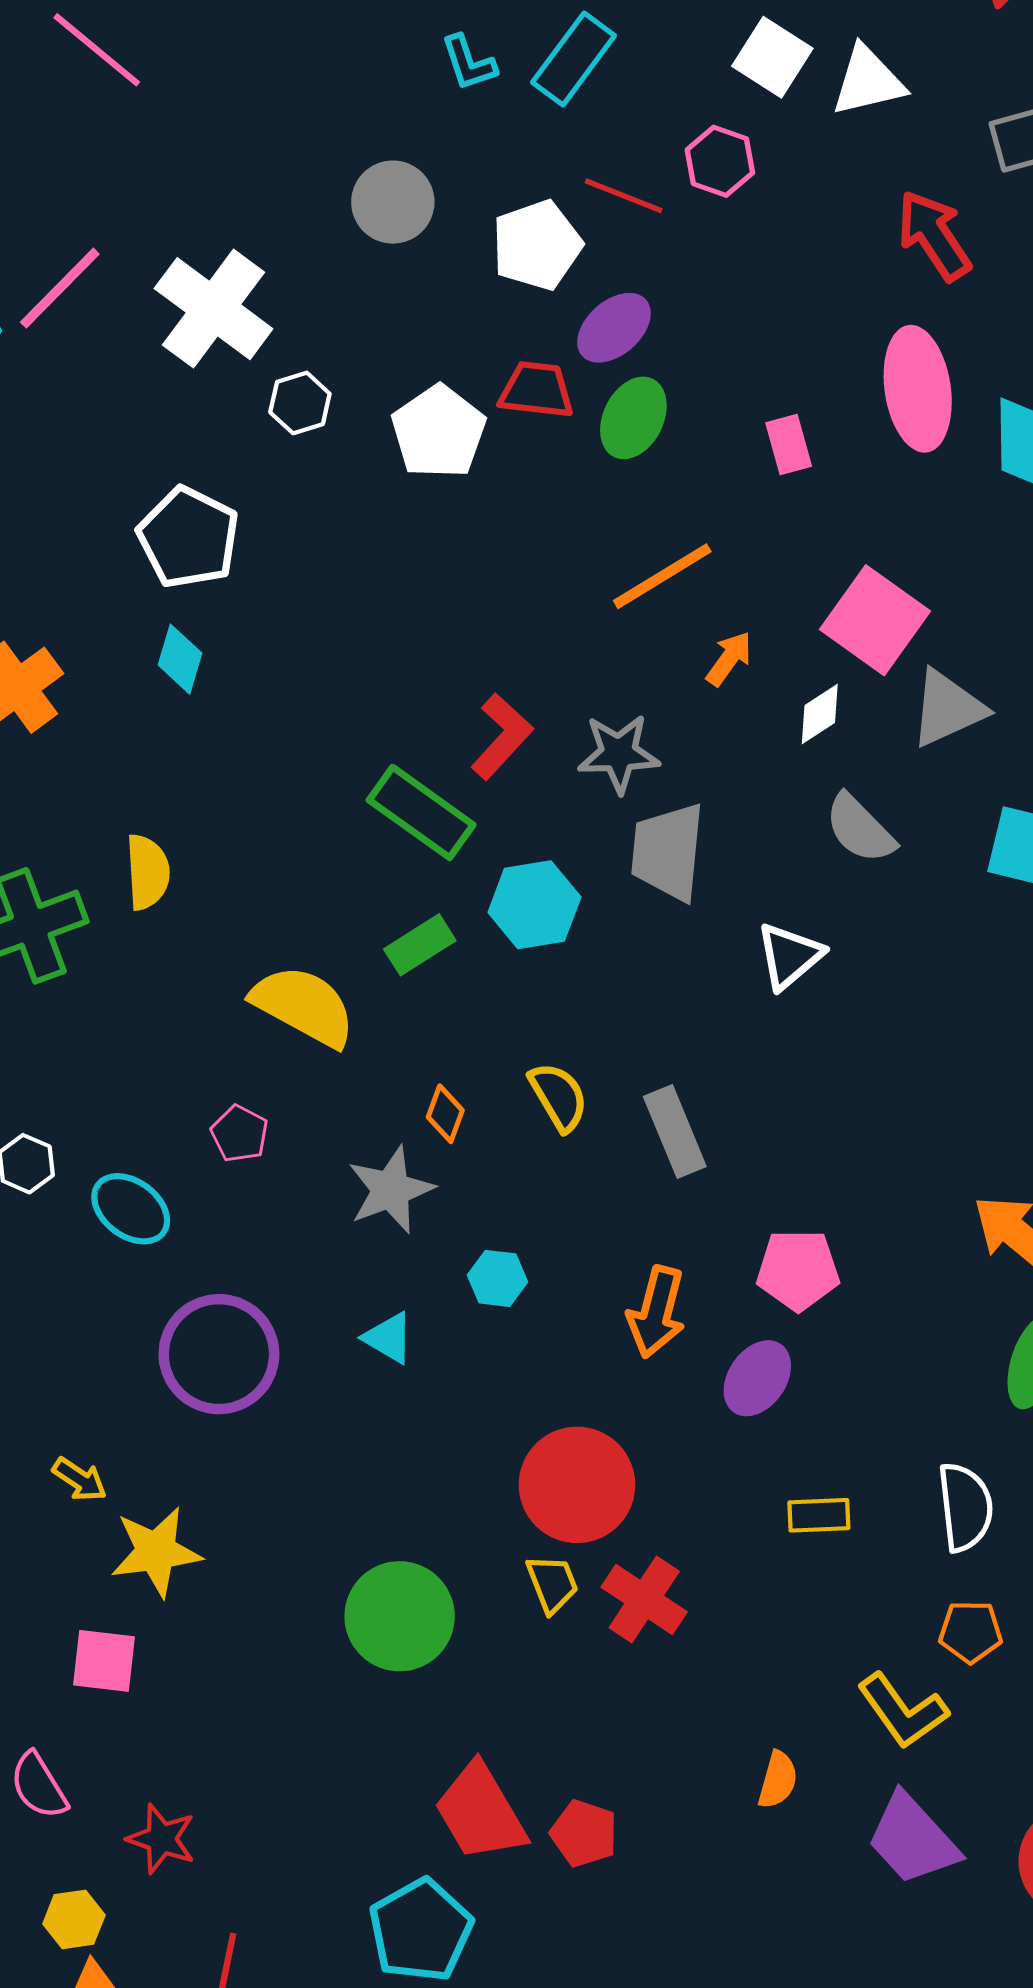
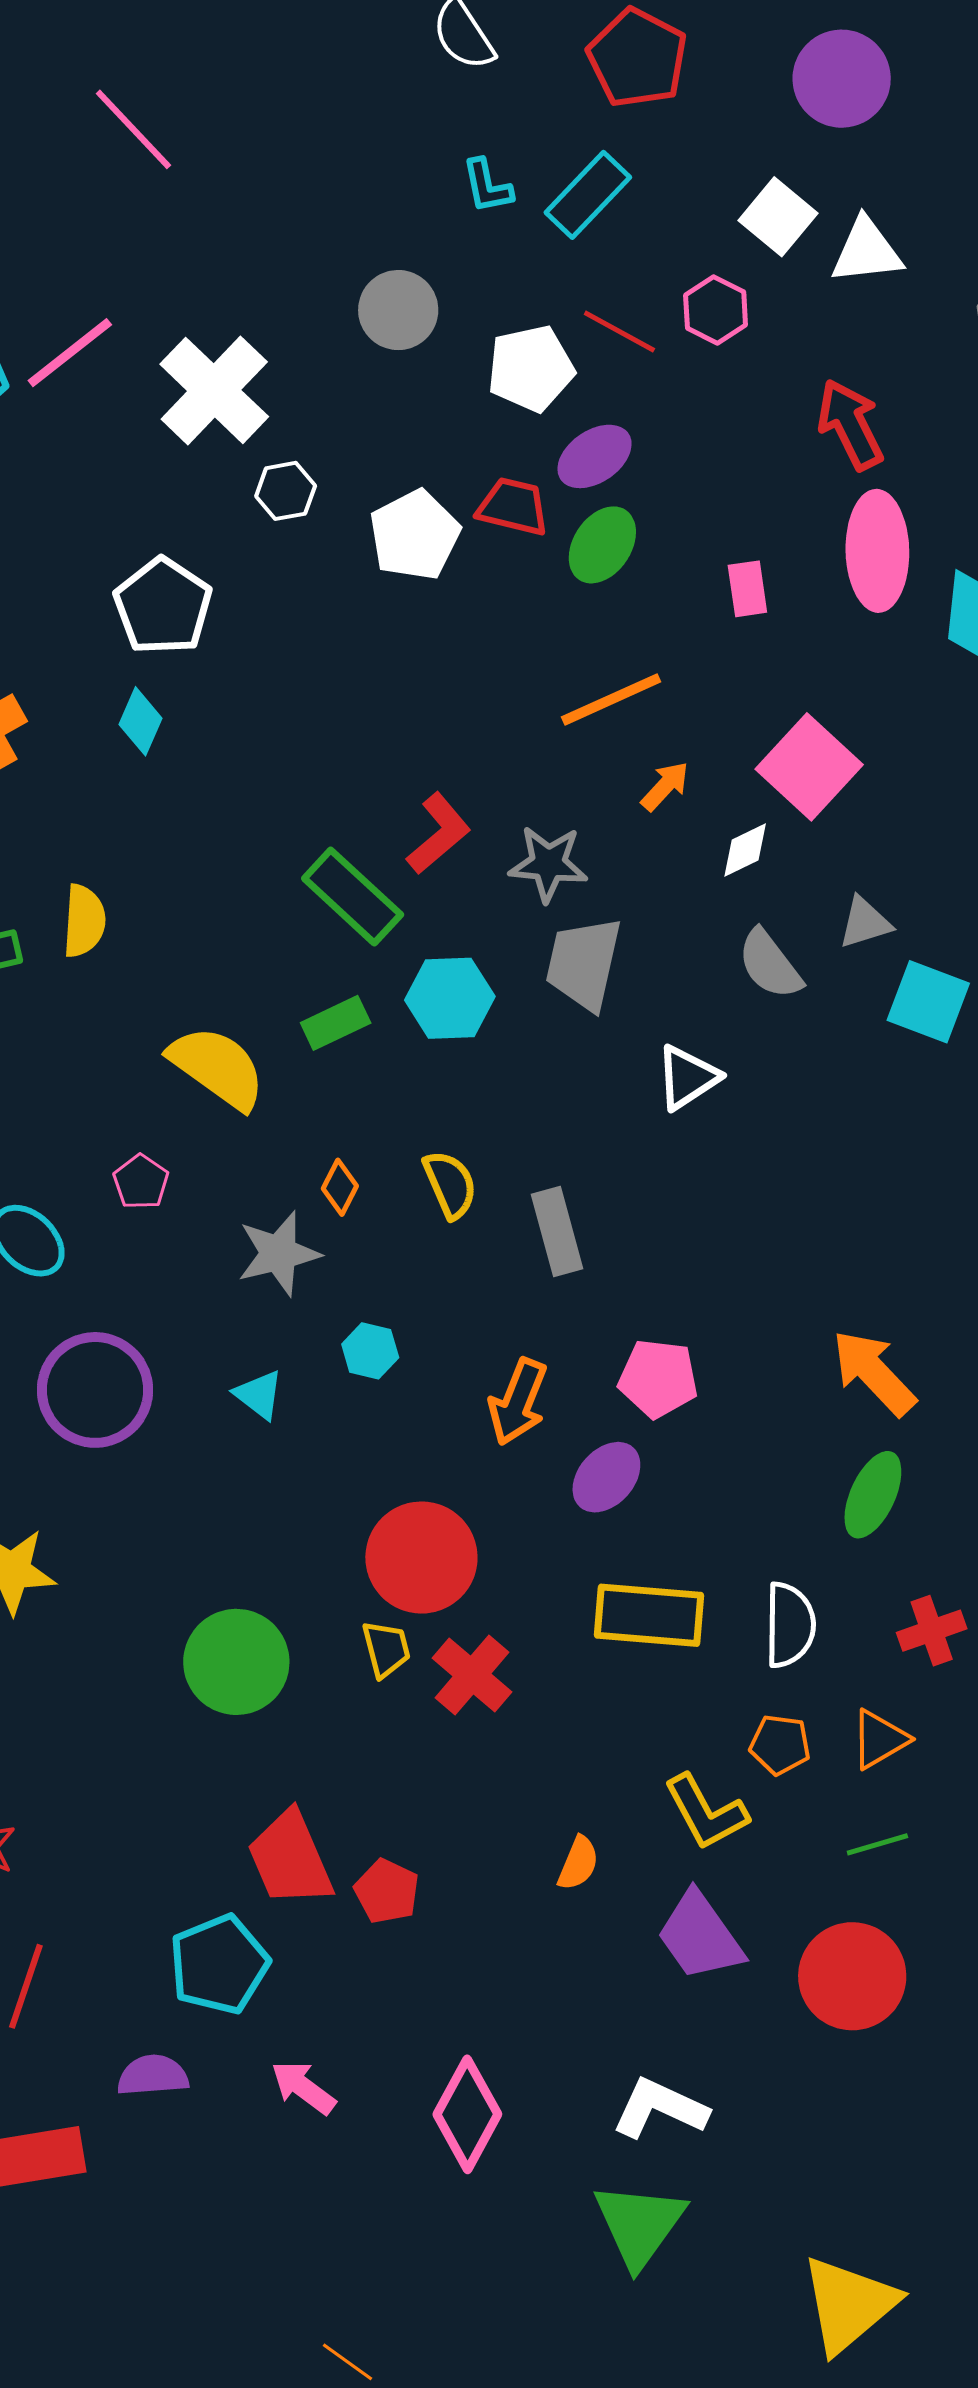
red arrow: (934, 235) -> (850, 424), moved
gray triangle: (947, 708) -> (865, 923), moved, size x0.7
yellow rectangle: (819, 1515) -> (649, 1615), size x1.8

